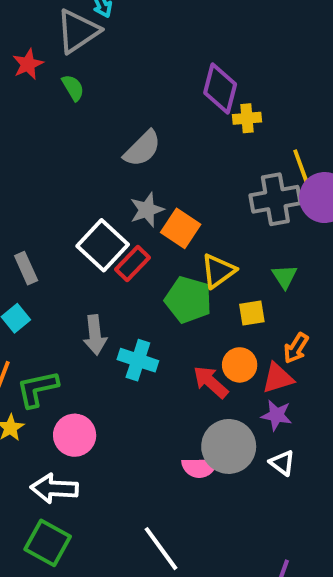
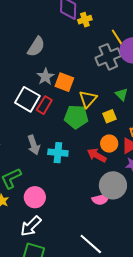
white arrow: (54, 488) -> (31, 226), turned -35

